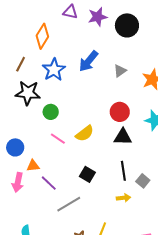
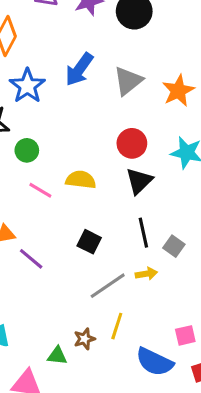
gray triangle: (120, 71) -> (128, 81), size x1.5
yellow semicircle: (85, 133) -> (81, 180), turned -132
black triangle: (123, 137) -> (139, 181), turned -42
gray line: (69, 204) -> (108, 286), moved

